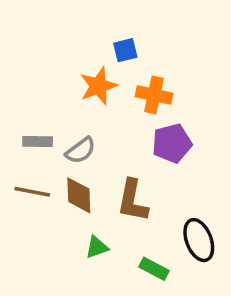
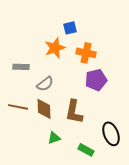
gray rectangle: (38, 142) -> (21, 67), moved

